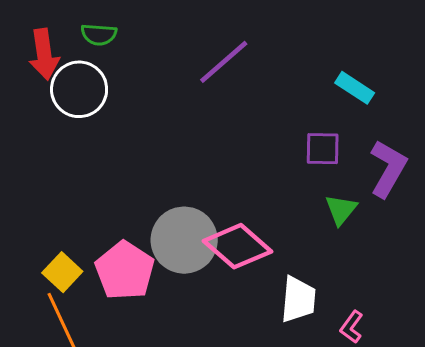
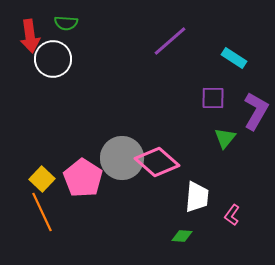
purple line: (224, 62) -> (170, 41), moved

